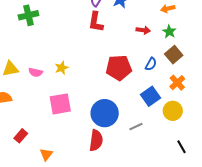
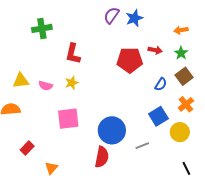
red L-shape: (96, 22) -> (73, 54), moved
red pentagon: (119, 68) -> (130, 60), moved

